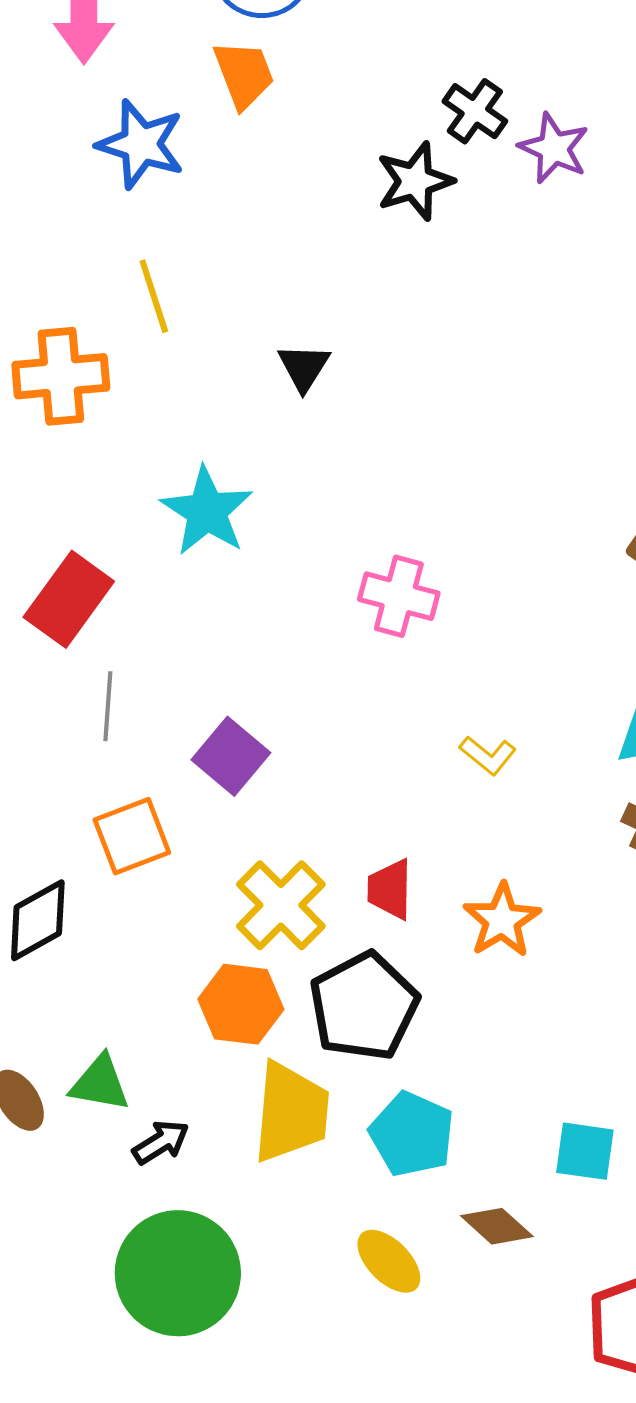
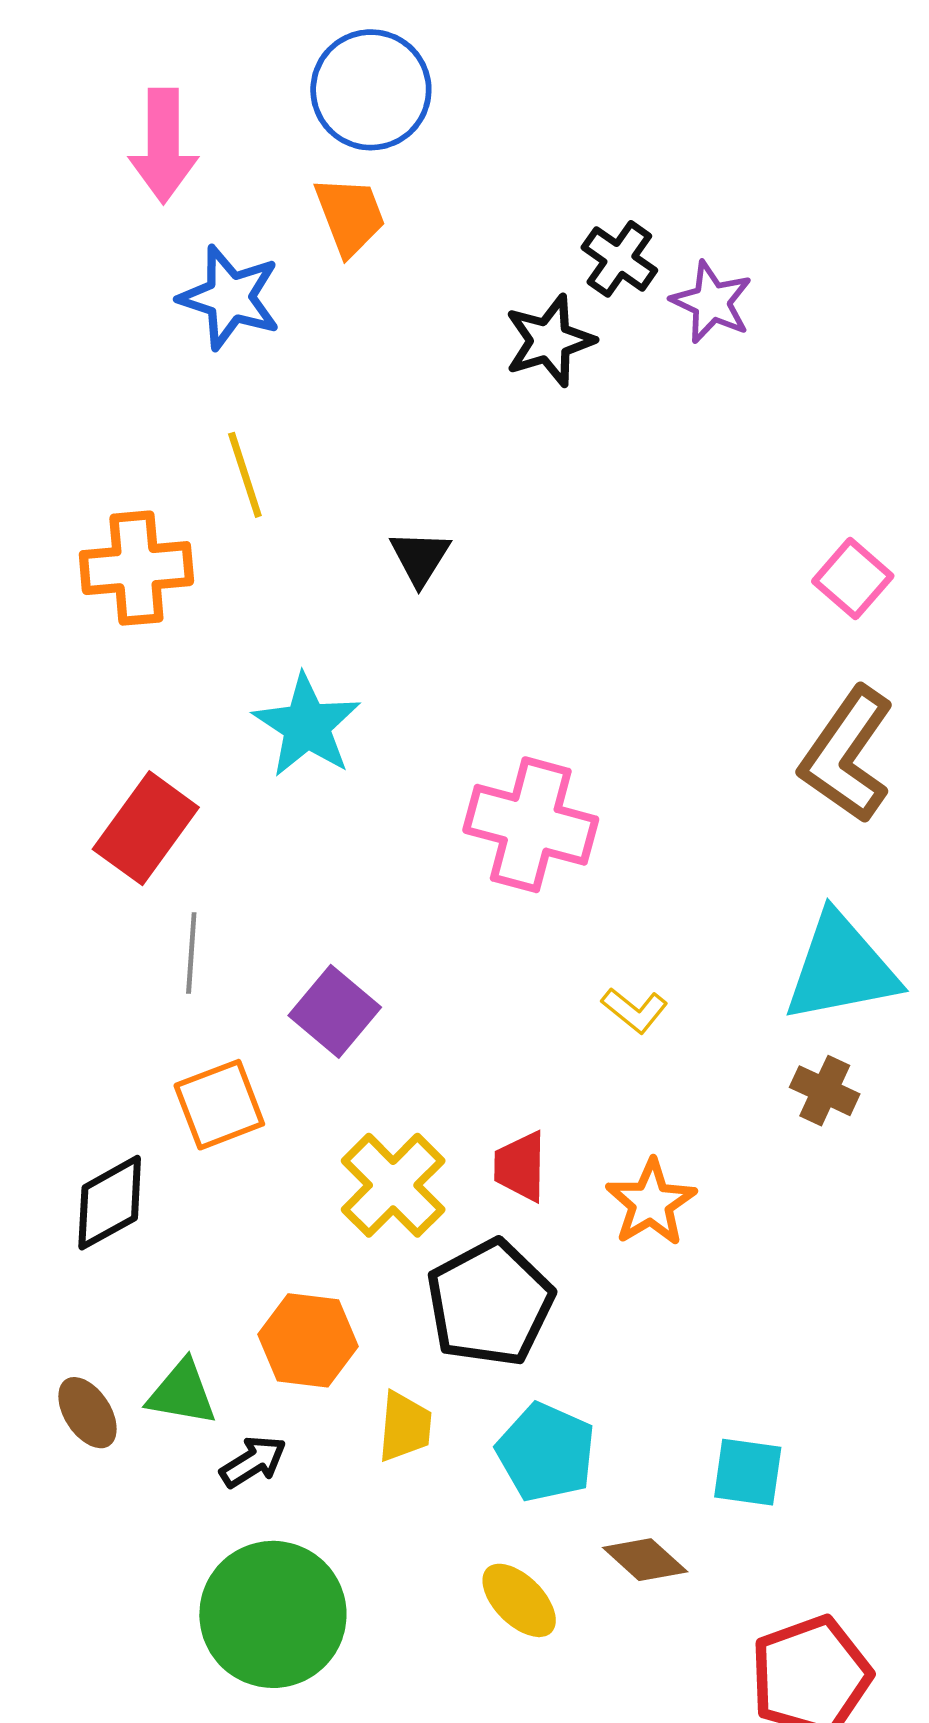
pink cross: (399, 596) -> (531, 825), size x1.4
orange hexagon: (241, 1004) -> (308, 1340), moved
yellow trapezoid: (291, 1112) -> (405, 1427), size x0.6

